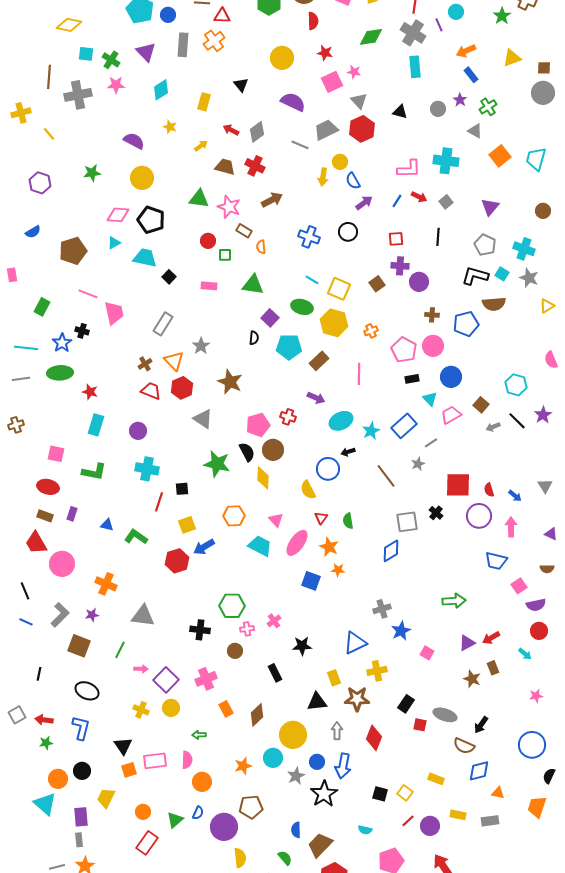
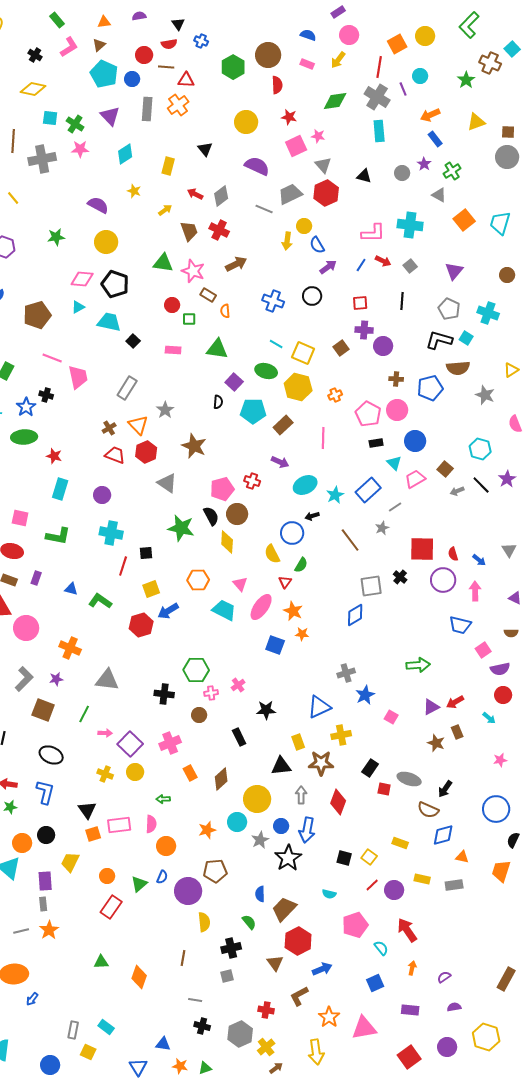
brown trapezoid: (225, 167) -> (189, 231), turned 55
gray star: (529, 278) -> (485, 395), moved
green semicircle: (348, 521) -> (301, 565), moved, turned -140

